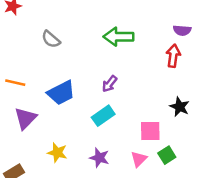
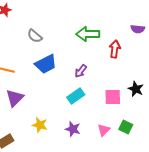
red arrow: (173, 56) -> (115, 49), moved
blue trapezoid: (61, 93) -> (46, 64), moved
pink square: (150, 131) -> (113, 97), moved
green square: (167, 155) -> (126, 127), turned -32

